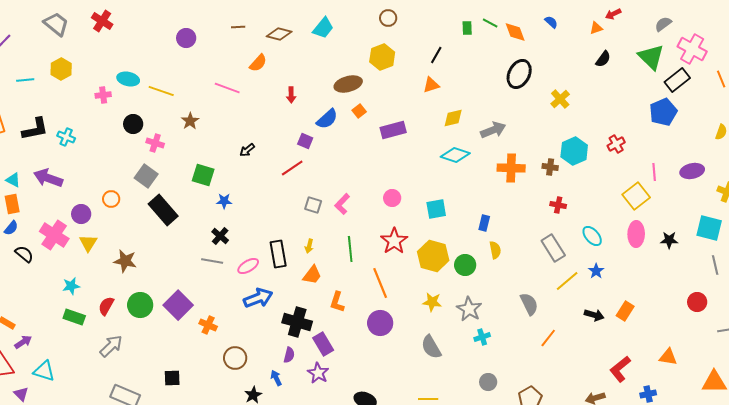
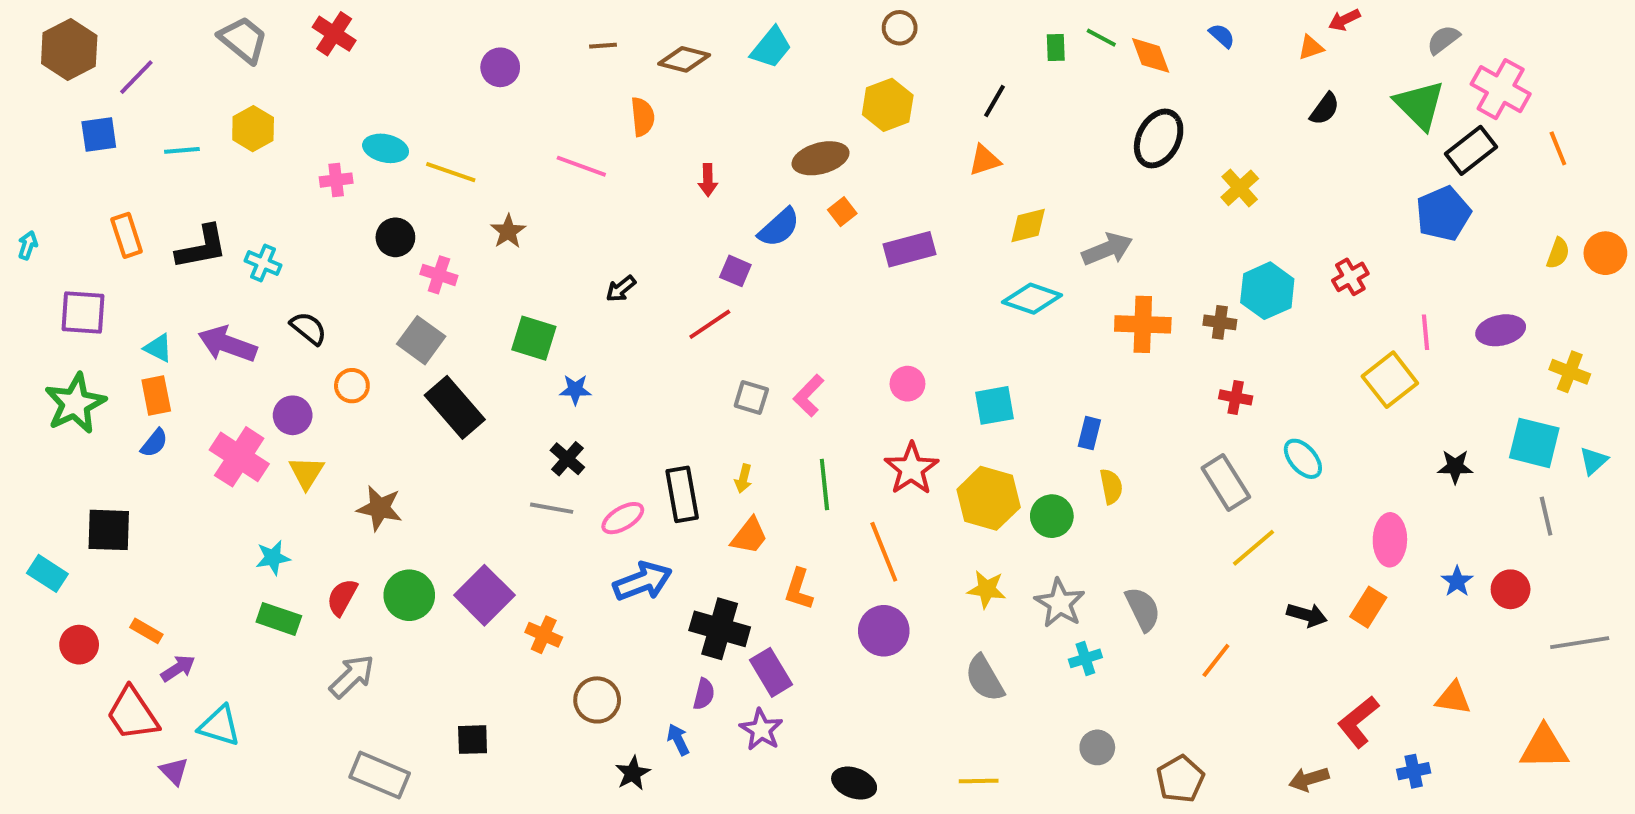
orange semicircle: (258, 63) -> (643, 117), turned -48
pink ellipse: (636, 234) -> (1390, 540), moved
black semicircle: (24, 254) -> (308, 328), moved
blue star: (596, 271) -> (1457, 581), moved
gray semicircle: (529, 304) -> (1143, 609), moved

